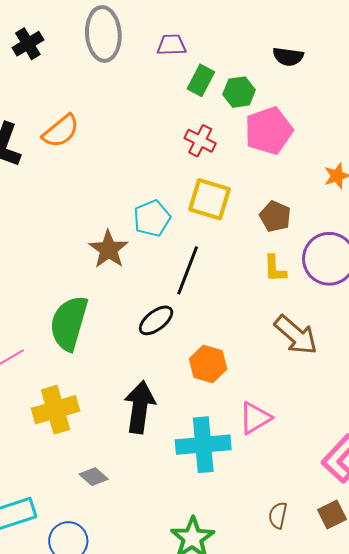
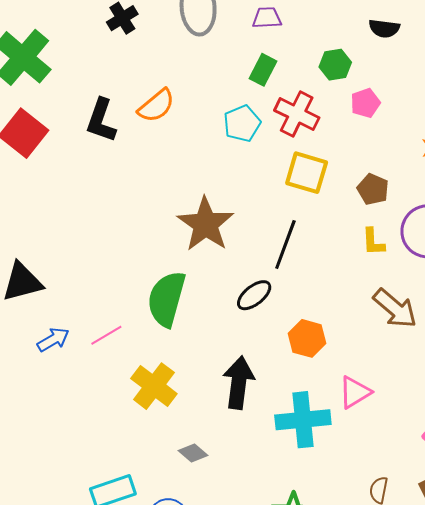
green rectangle: (201, 80) -> (263, 70), moved
pink pentagon: (269, 131) -> (365, 103), size x0.6
red cross: (200, 141) -> (297, 114), size x1.4
cyan pentagon: (152, 218) -> (242, 123), moved
brown star: (108, 249) -> (206, 224), size x1.4
yellow cross: (56, 410) -> (154, 386), turned -36

